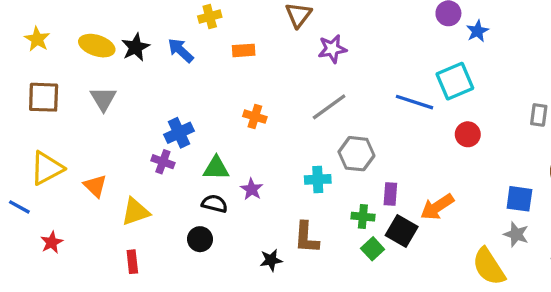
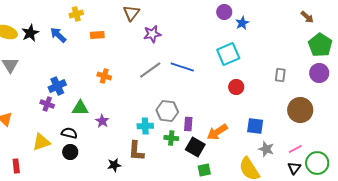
blue line: (415, 102) -> (182, 67), moved
gray hexagon: (356, 154) -> (167, 111), moved
cyan cross: (318, 179) -> (145, 126), moved
blue square: (519, 199) -> (255, 126), moved
black semicircle: (215, 204) -> (69, 133), moved
yellow triangle: (135, 212) -> (41, 142), moved
green square: (373, 249) -> (204, 170), moved, turned 32
red rectangle: (132, 262) -> (16, 166), moved

